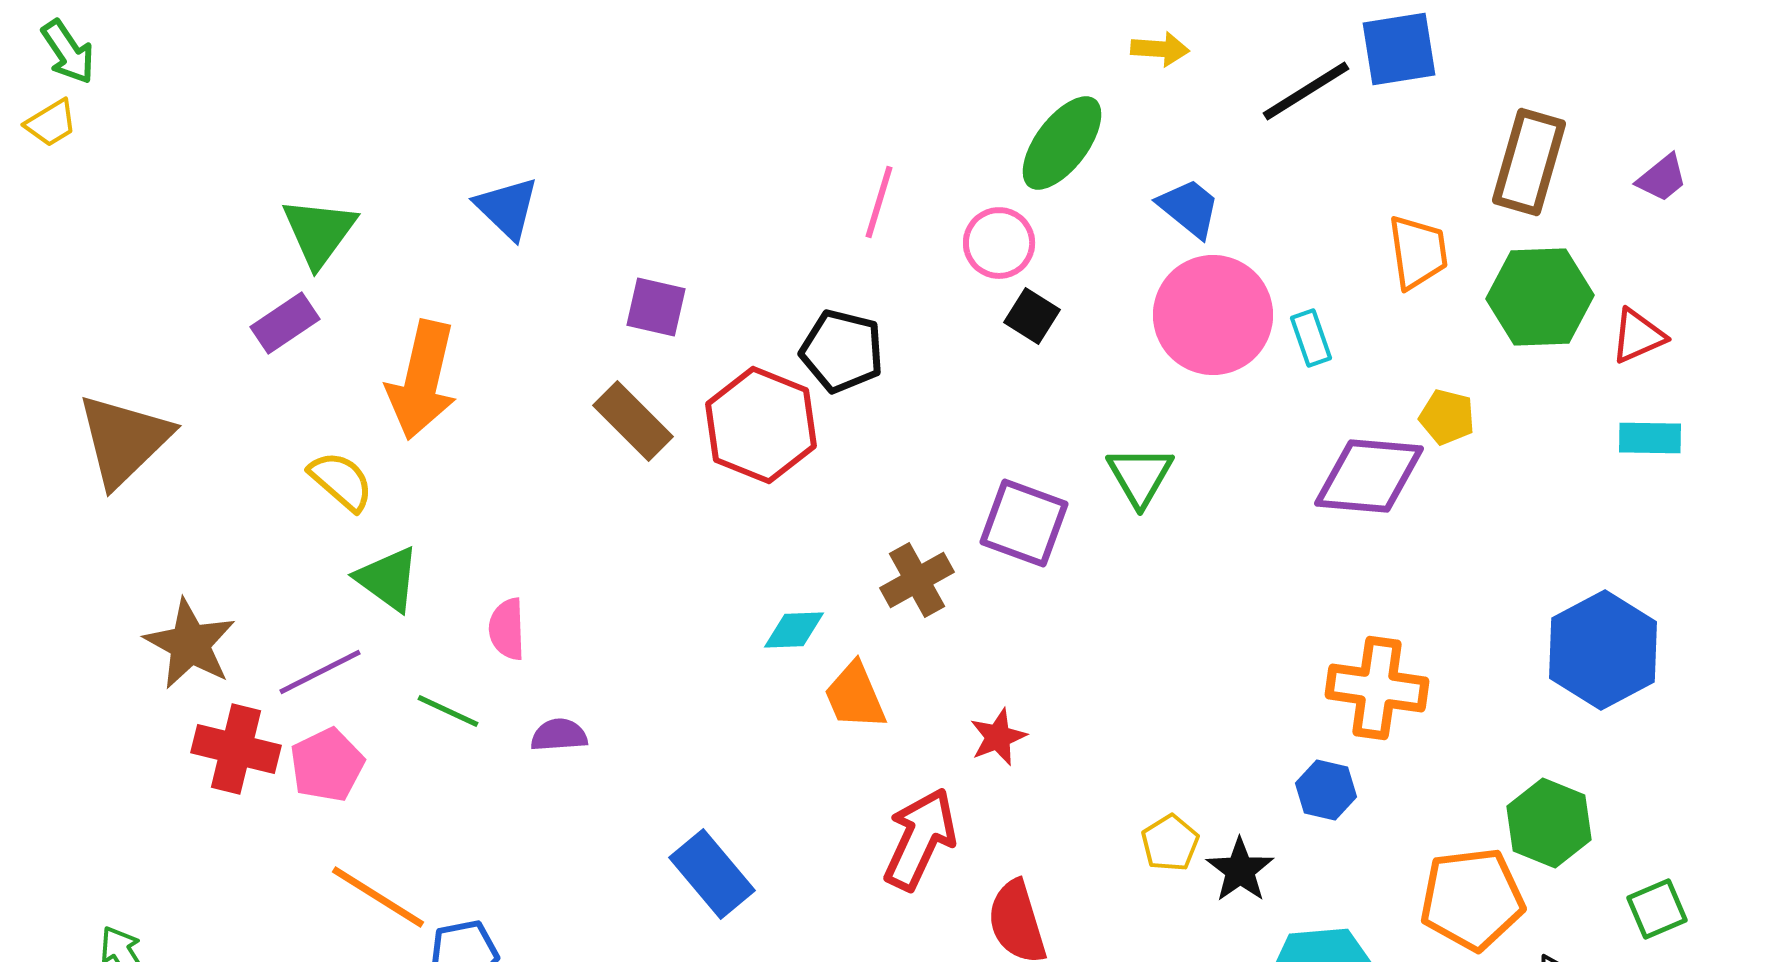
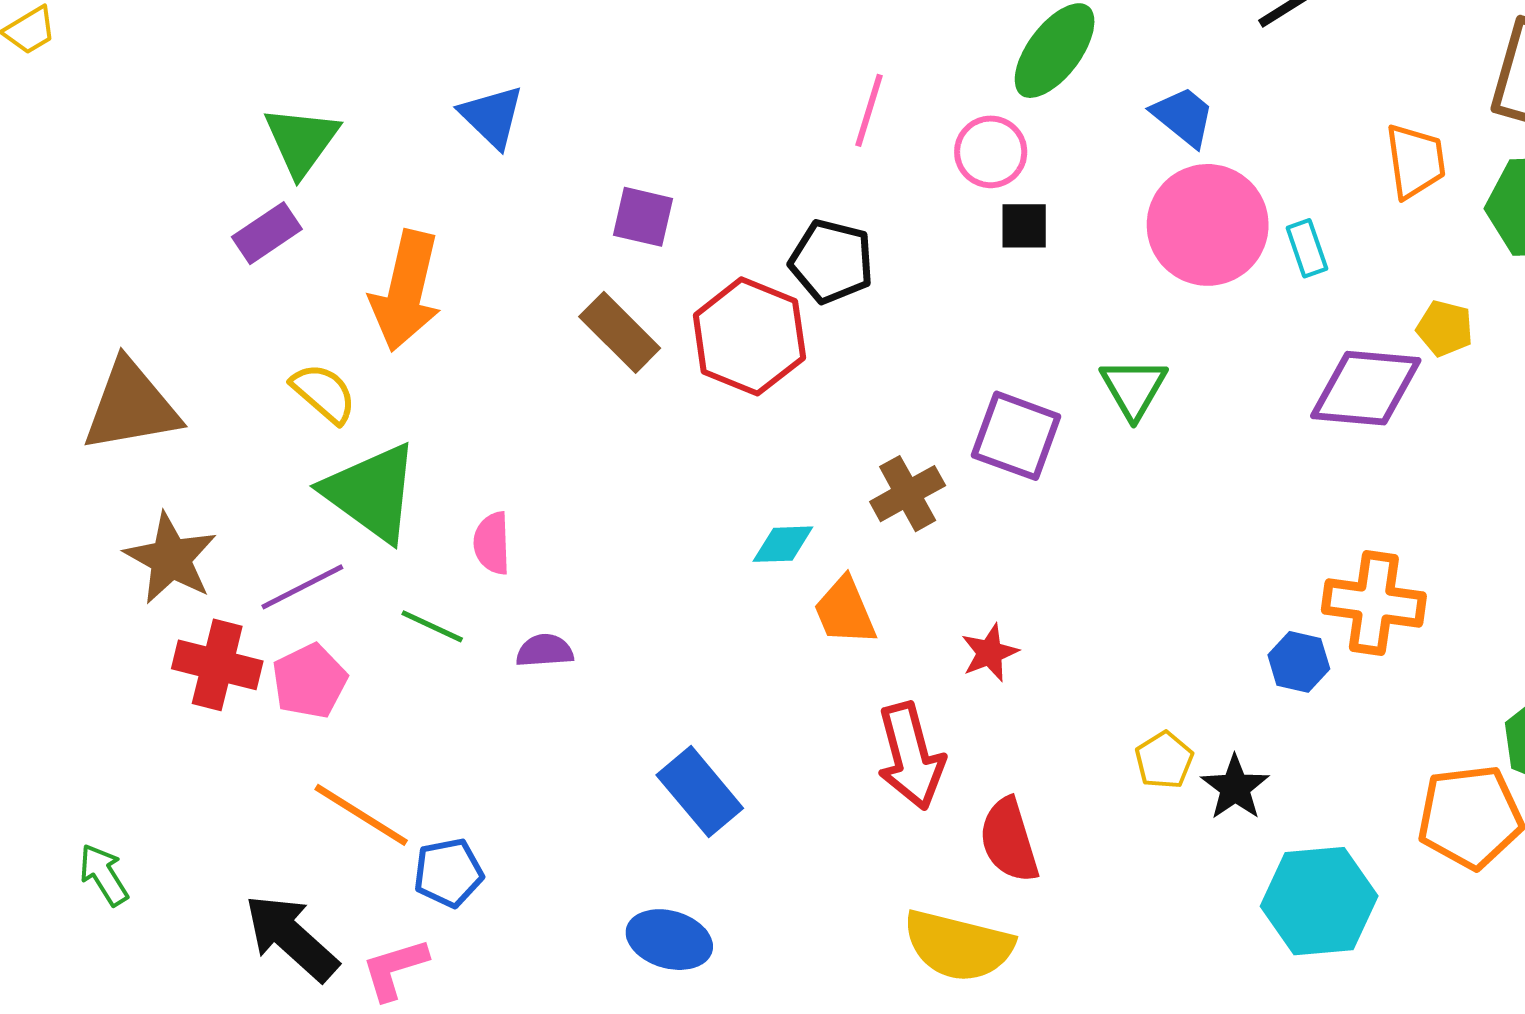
black square: (1032, 316) -> (1024, 226), turned -32
brown triangle: (124, 440) -> (131, 406), moved, turned 34
green triangle: (388, 579) -> (371, 493), size x1.5
blue hexagon: (1326, 790) -> (1299, 662), moved
red arrow: (920, 839) -> (911, 756), turned 140

